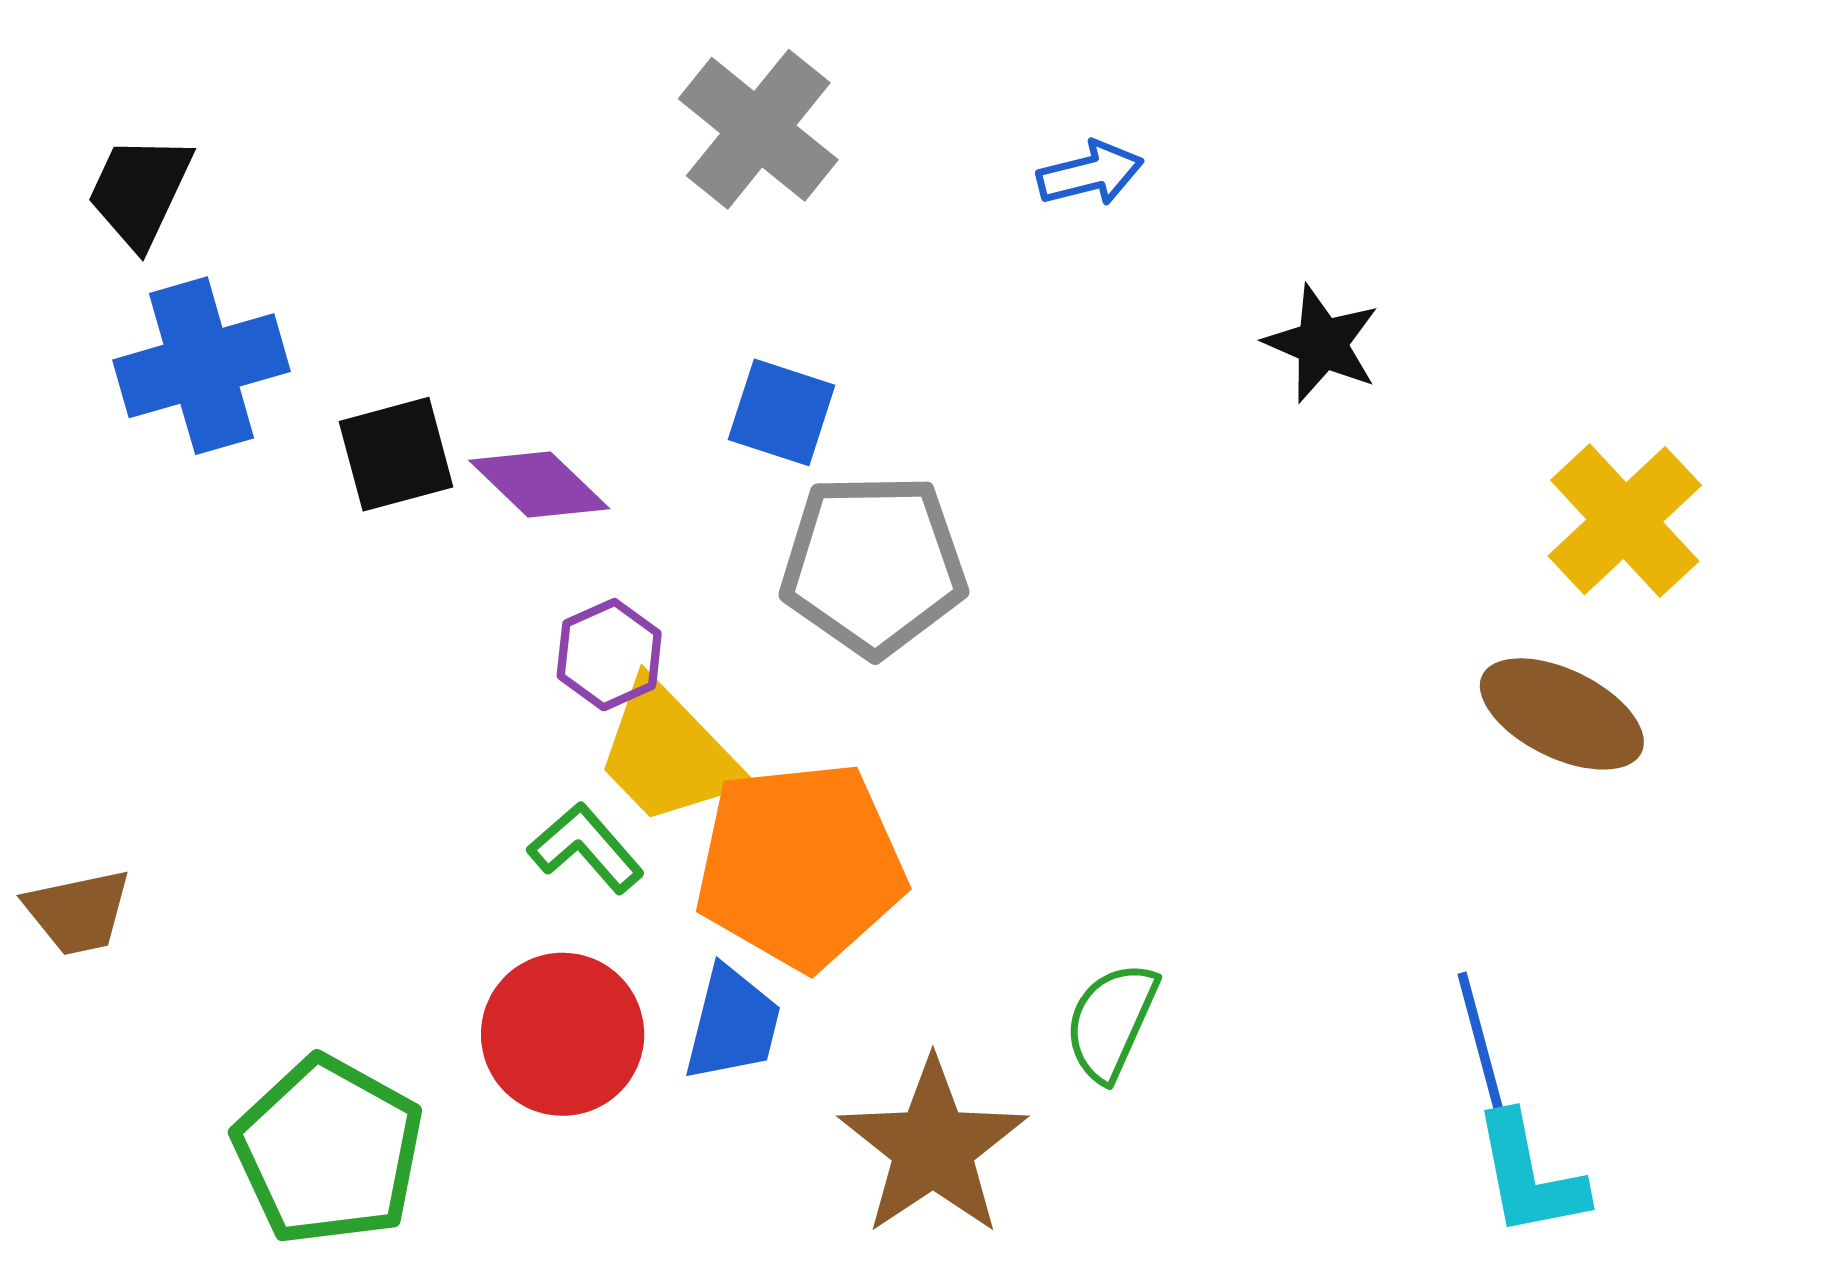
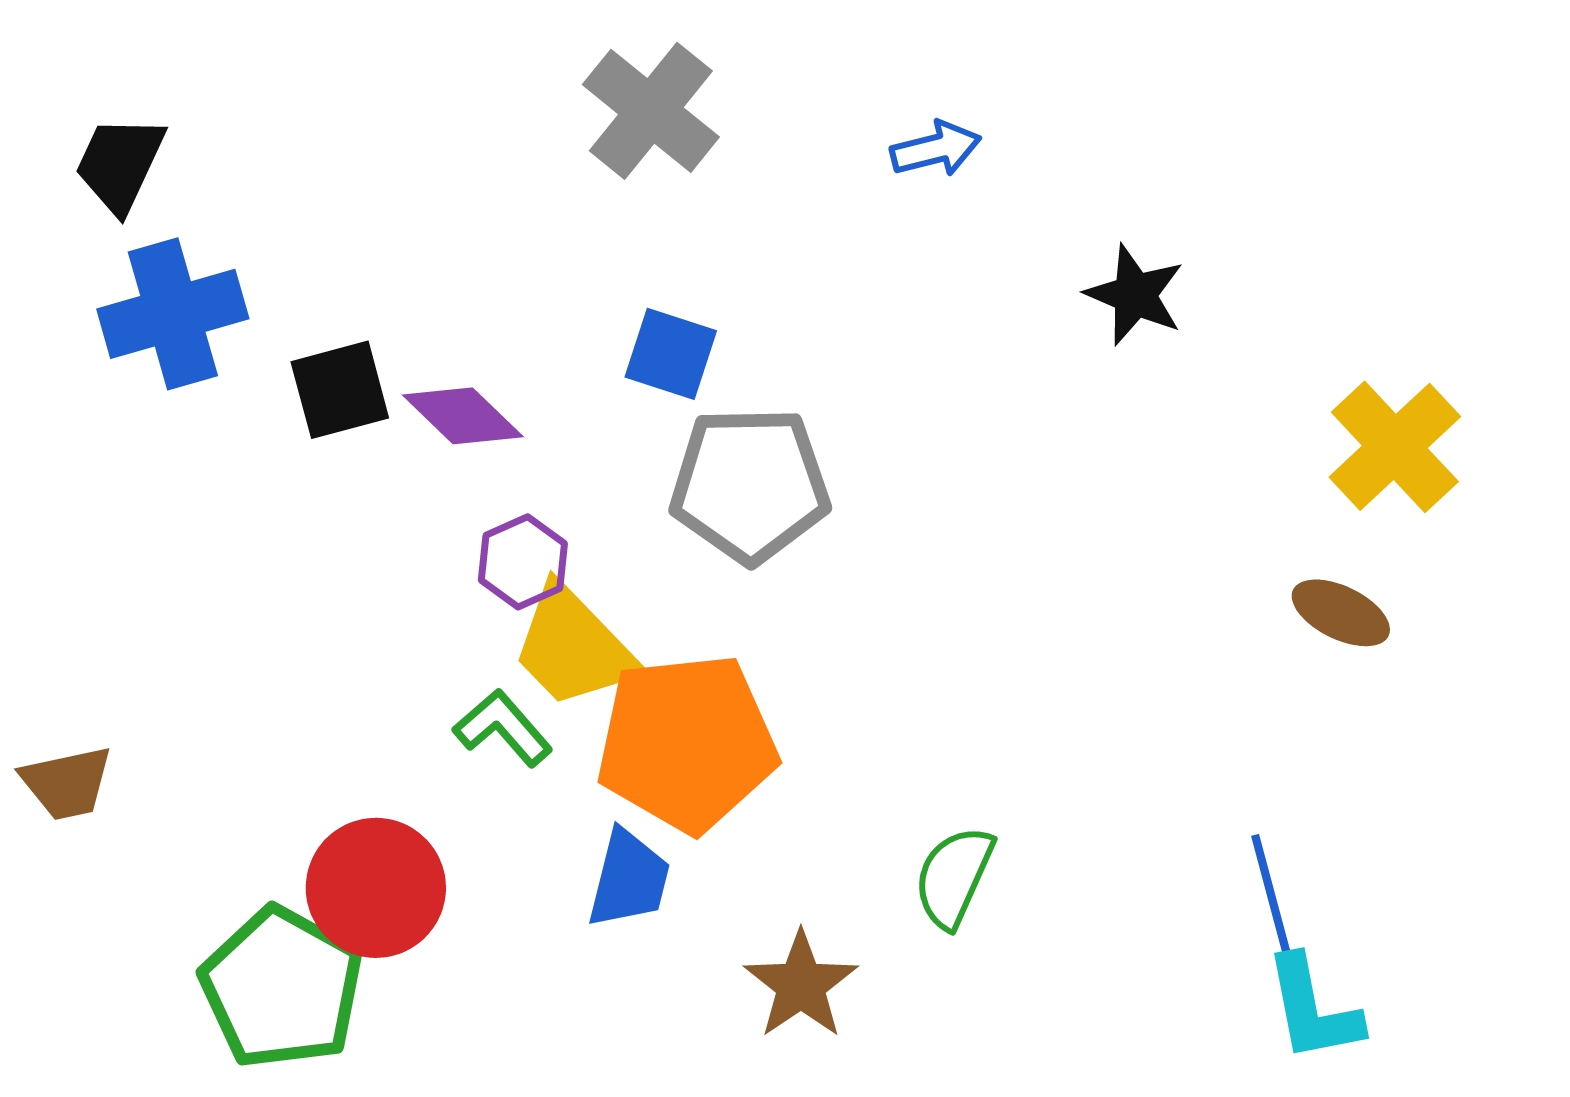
brown ellipse: (1562, 714) -> (1341, 613), size x0.7
red circle: (563, 1034) -> (376, 888), moved
brown star: (933, 1147) -> (801, 985), size x0.7

